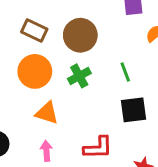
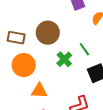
green cross: (79, 76) -> (64, 59), moved

